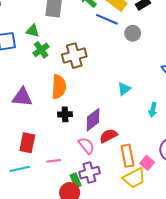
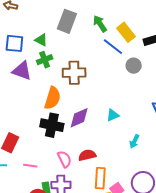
purple triangle: (22, 97) -> (22, 71), moved
black cross: (65, 114) -> (52, 125), size x1.6
purple diamond: (93, 120) -> (79, 118), moved

